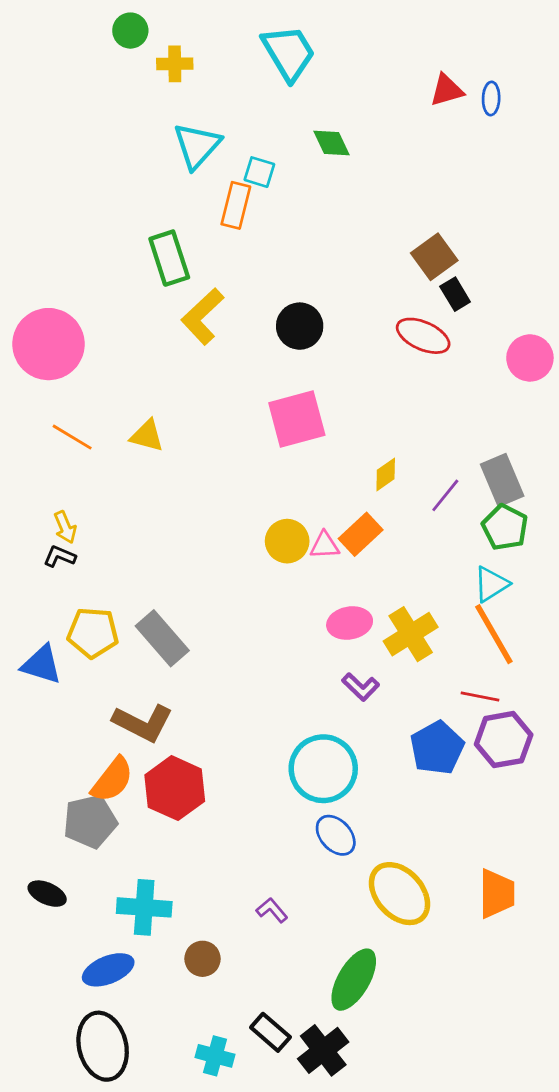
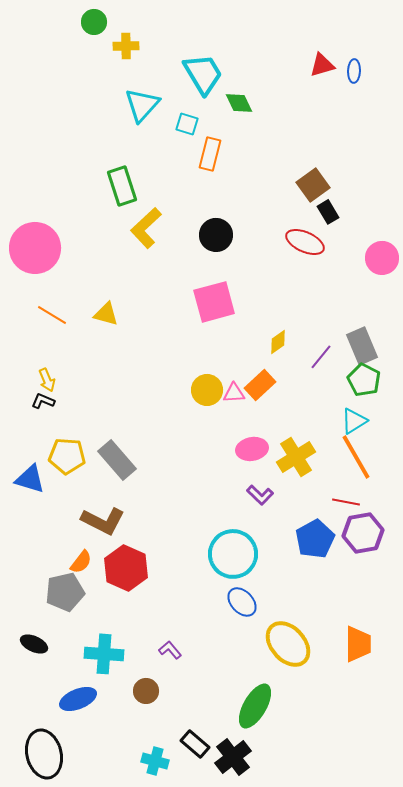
cyan trapezoid: (289, 53) -> (203, 74), moved
orange rectangle: (236, 205) -> (210, 154), moved
orange semicircle: (112, 780) -> (81, 562), size x0.7
purple L-shape: (272, 910) -> (170, 650), moved
black ellipse: (103, 1046) -> (44, 754), moved

